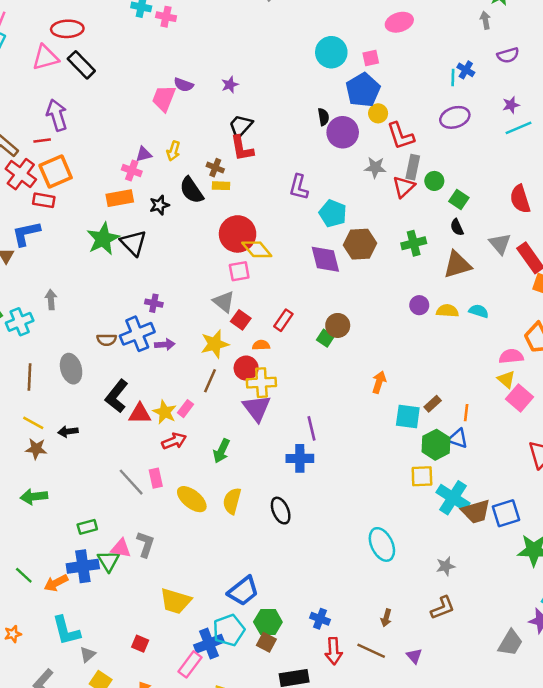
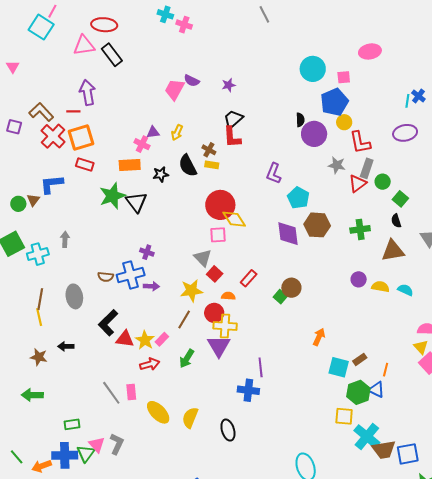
red rectangle: (44, 200) -> (85, 165), moved
yellow line: (33, 423) -> (39, 317), moved, turned 42
green arrow: (221, 451) -> (187, 359), moved
pink triangle: (121, 548) -> (97, 445), turned 30

